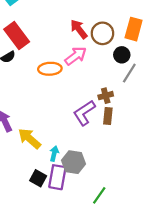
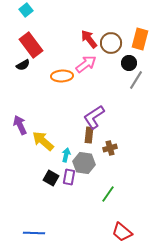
brown cross: (106, 96) -> (110, 148), moved
brown rectangle: (108, 116) -> (89, 135), moved
purple rectangle: (57, 177) -> (69, 177), size x0.7

